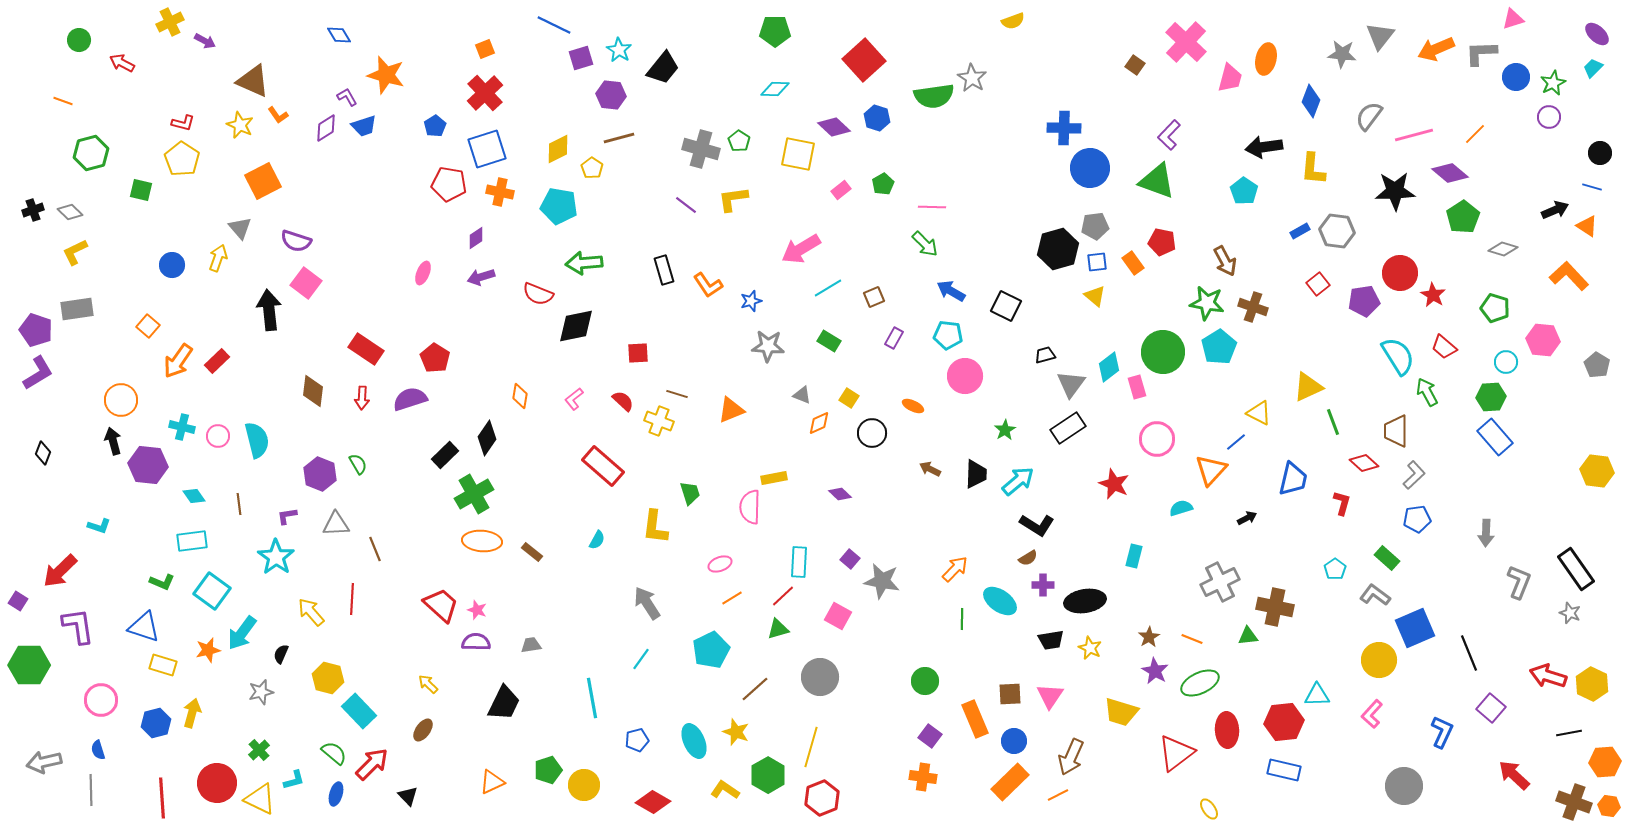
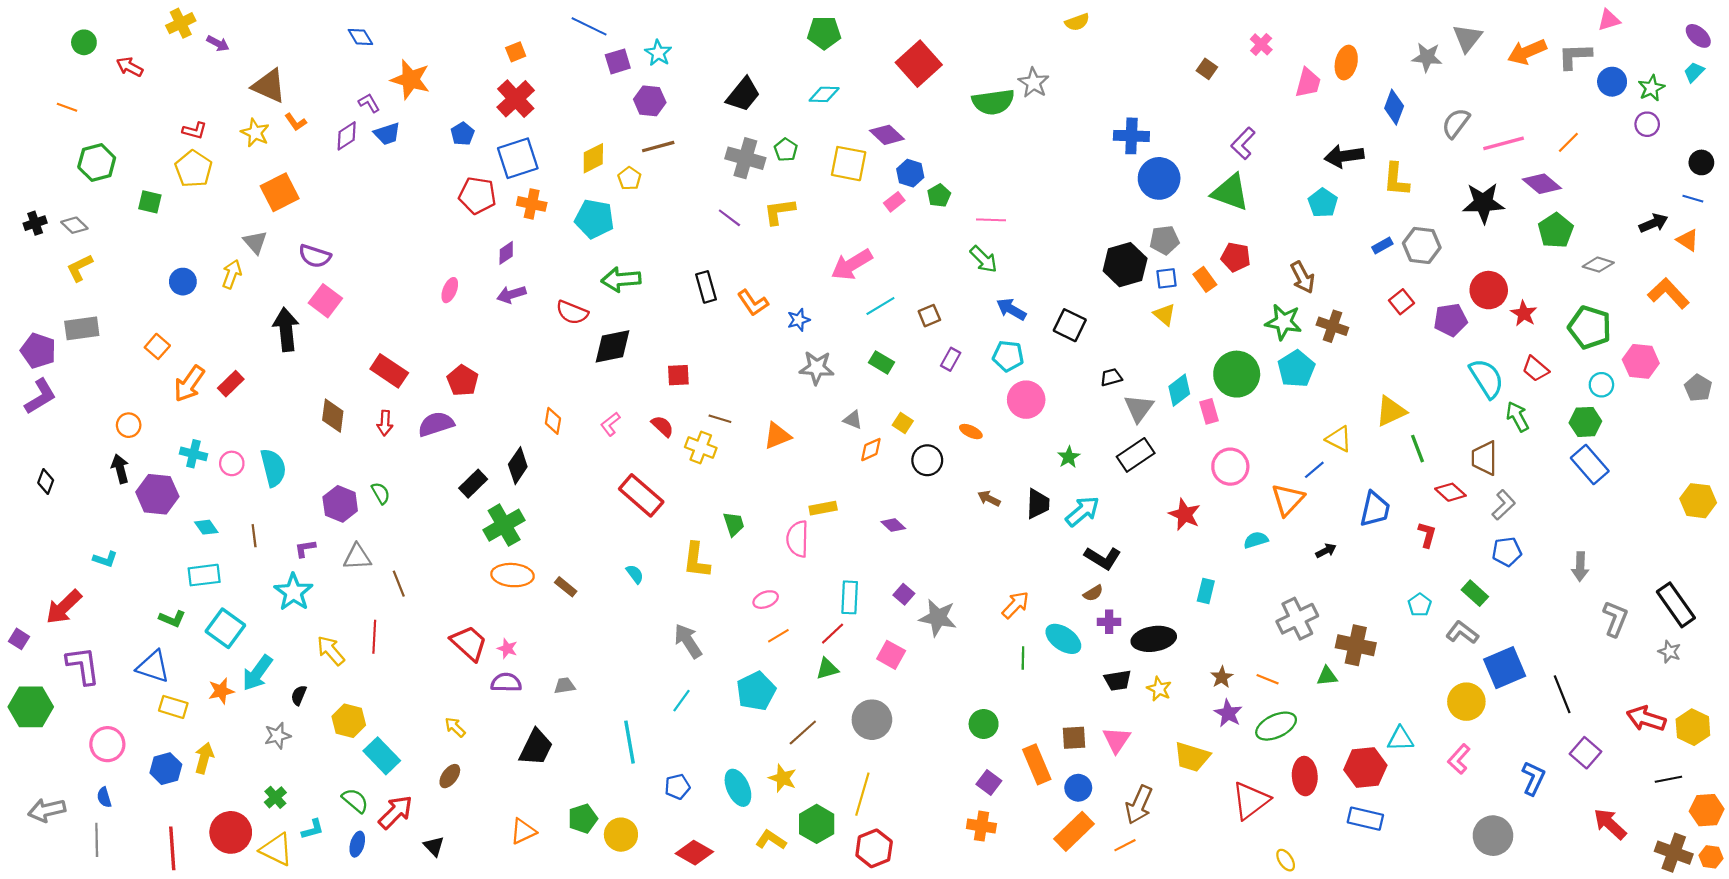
pink cross: (1186, 42) -> (1261, 44), size x0.5
black trapezoid: (663, 68) -> (743, 94), moved
blue hexagon: (877, 118) -> (910, 173), moved
green pentagon: (1495, 308) -> (1590, 327), size x1.4
orange circle: (121, 400) -> (129, 425), size x0.7
cyan semicircle: (597, 540) -> (635, 574), turned -66

